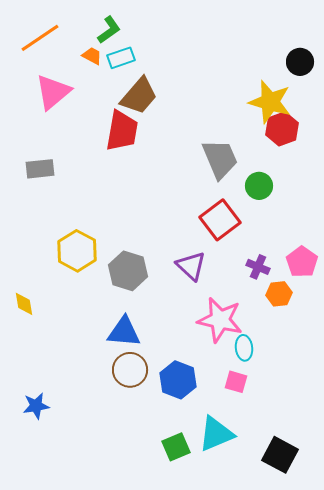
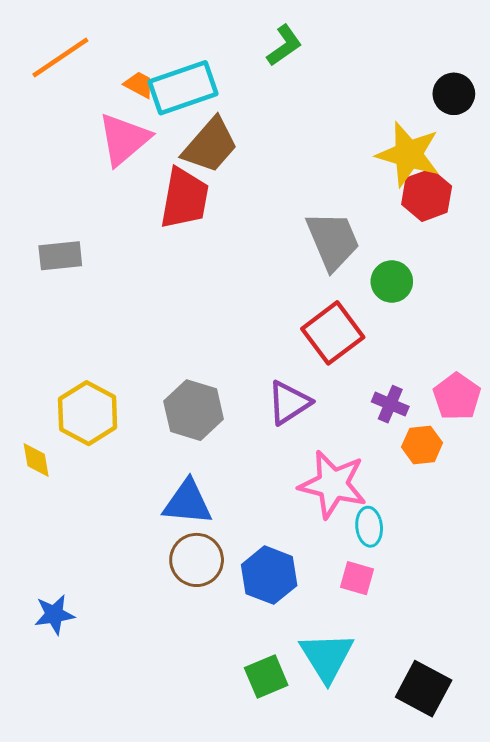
green L-shape: (109, 30) -> (284, 45), moved
cyan rectangle: (121, 58) -> (183, 88), size x1.6
pink triangle: (53, 92) -> (124, 139), moved
yellow hexagon: (77, 251) -> (88, 413), moved
purple triangle: (191, 266) -> (289, 403), turned 44
cyan triangle: (216, 434) -> (327, 657), turned -39

